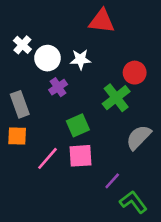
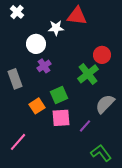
white cross: (22, 45) -> (17, 12), moved
white star: (80, 59) -> (56, 28), moved
orange square: (17, 136) -> (37, 106), moved, turned -35
pink line: (47, 158) -> (18, 142), moved
purple line: (112, 181) -> (85, 126), moved

